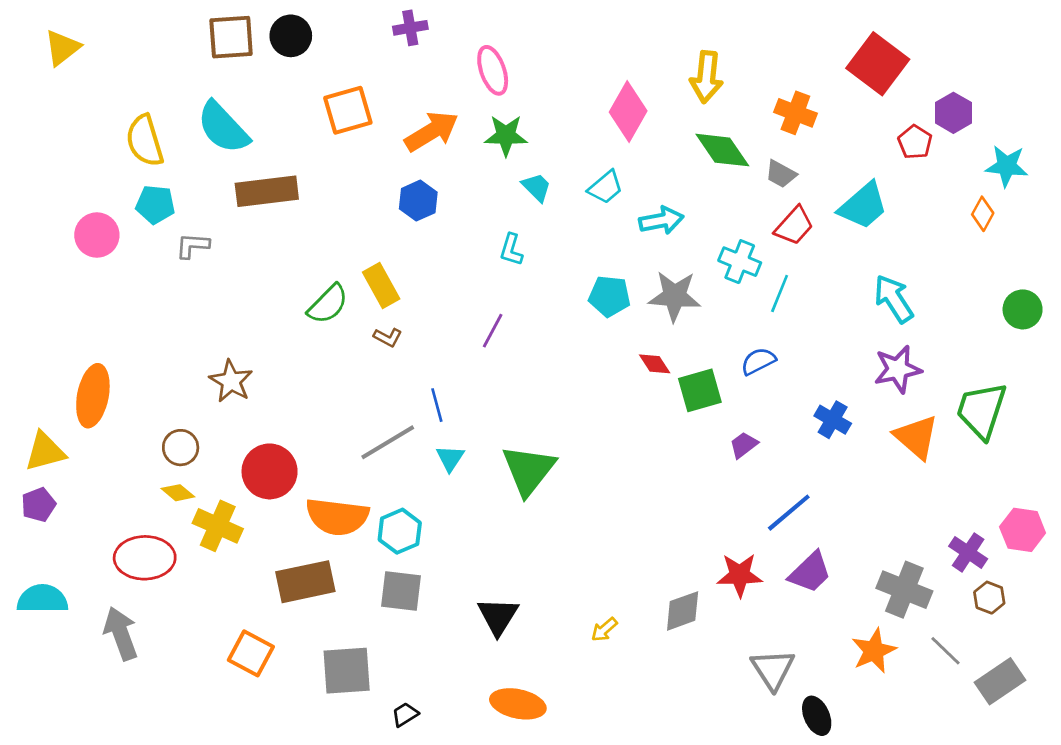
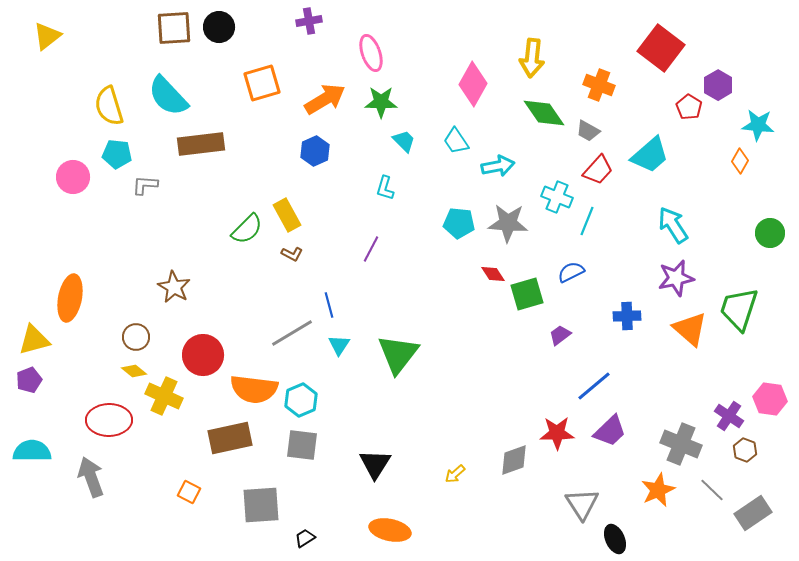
cyan trapezoid: (606, 187) -> (456, 141), turned 96
blue cross: (833, 420) -> (627, 316), turned -32
orange square: (251, 653) -> (189, 492), size x0.7

